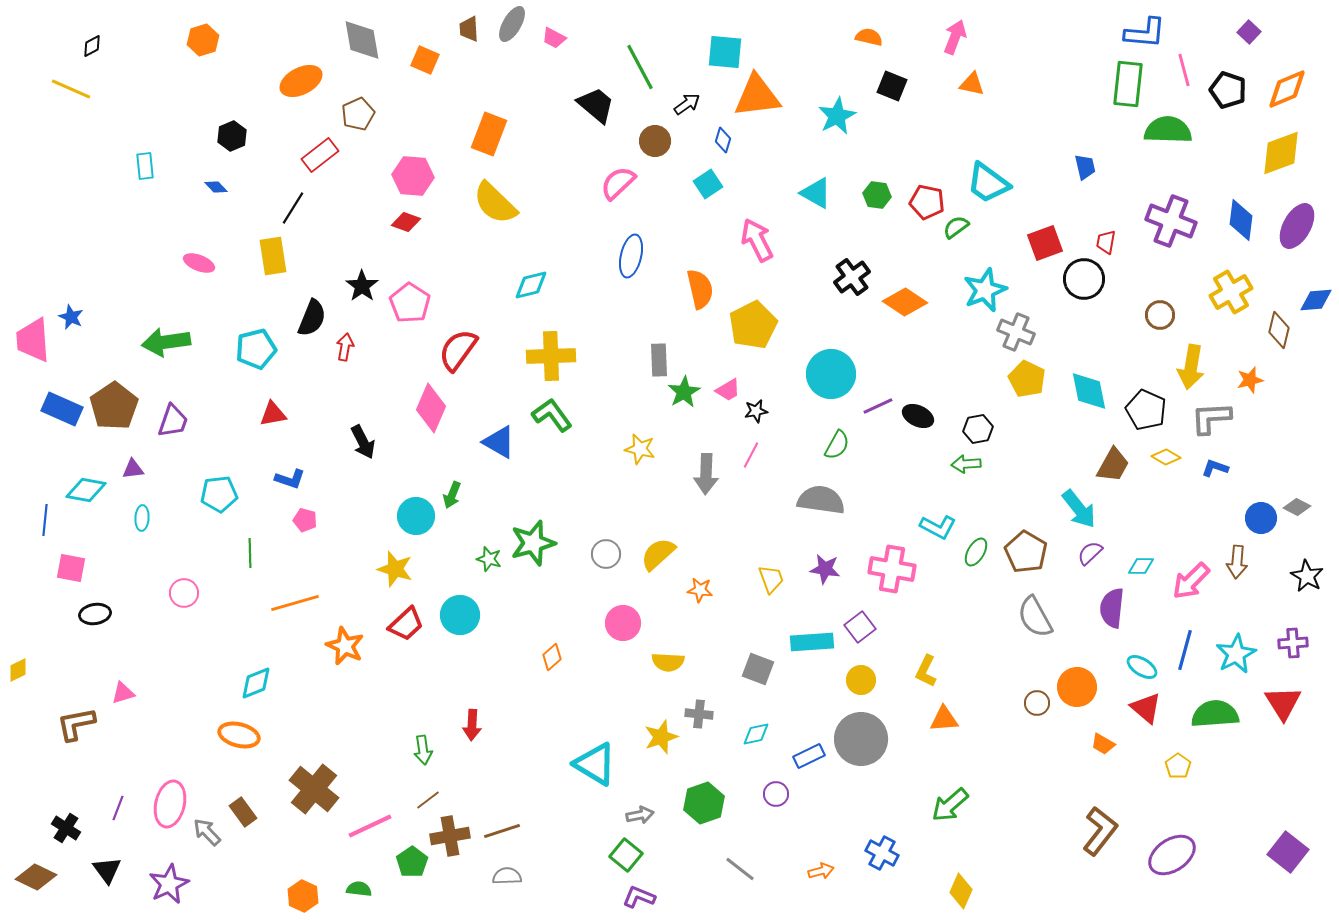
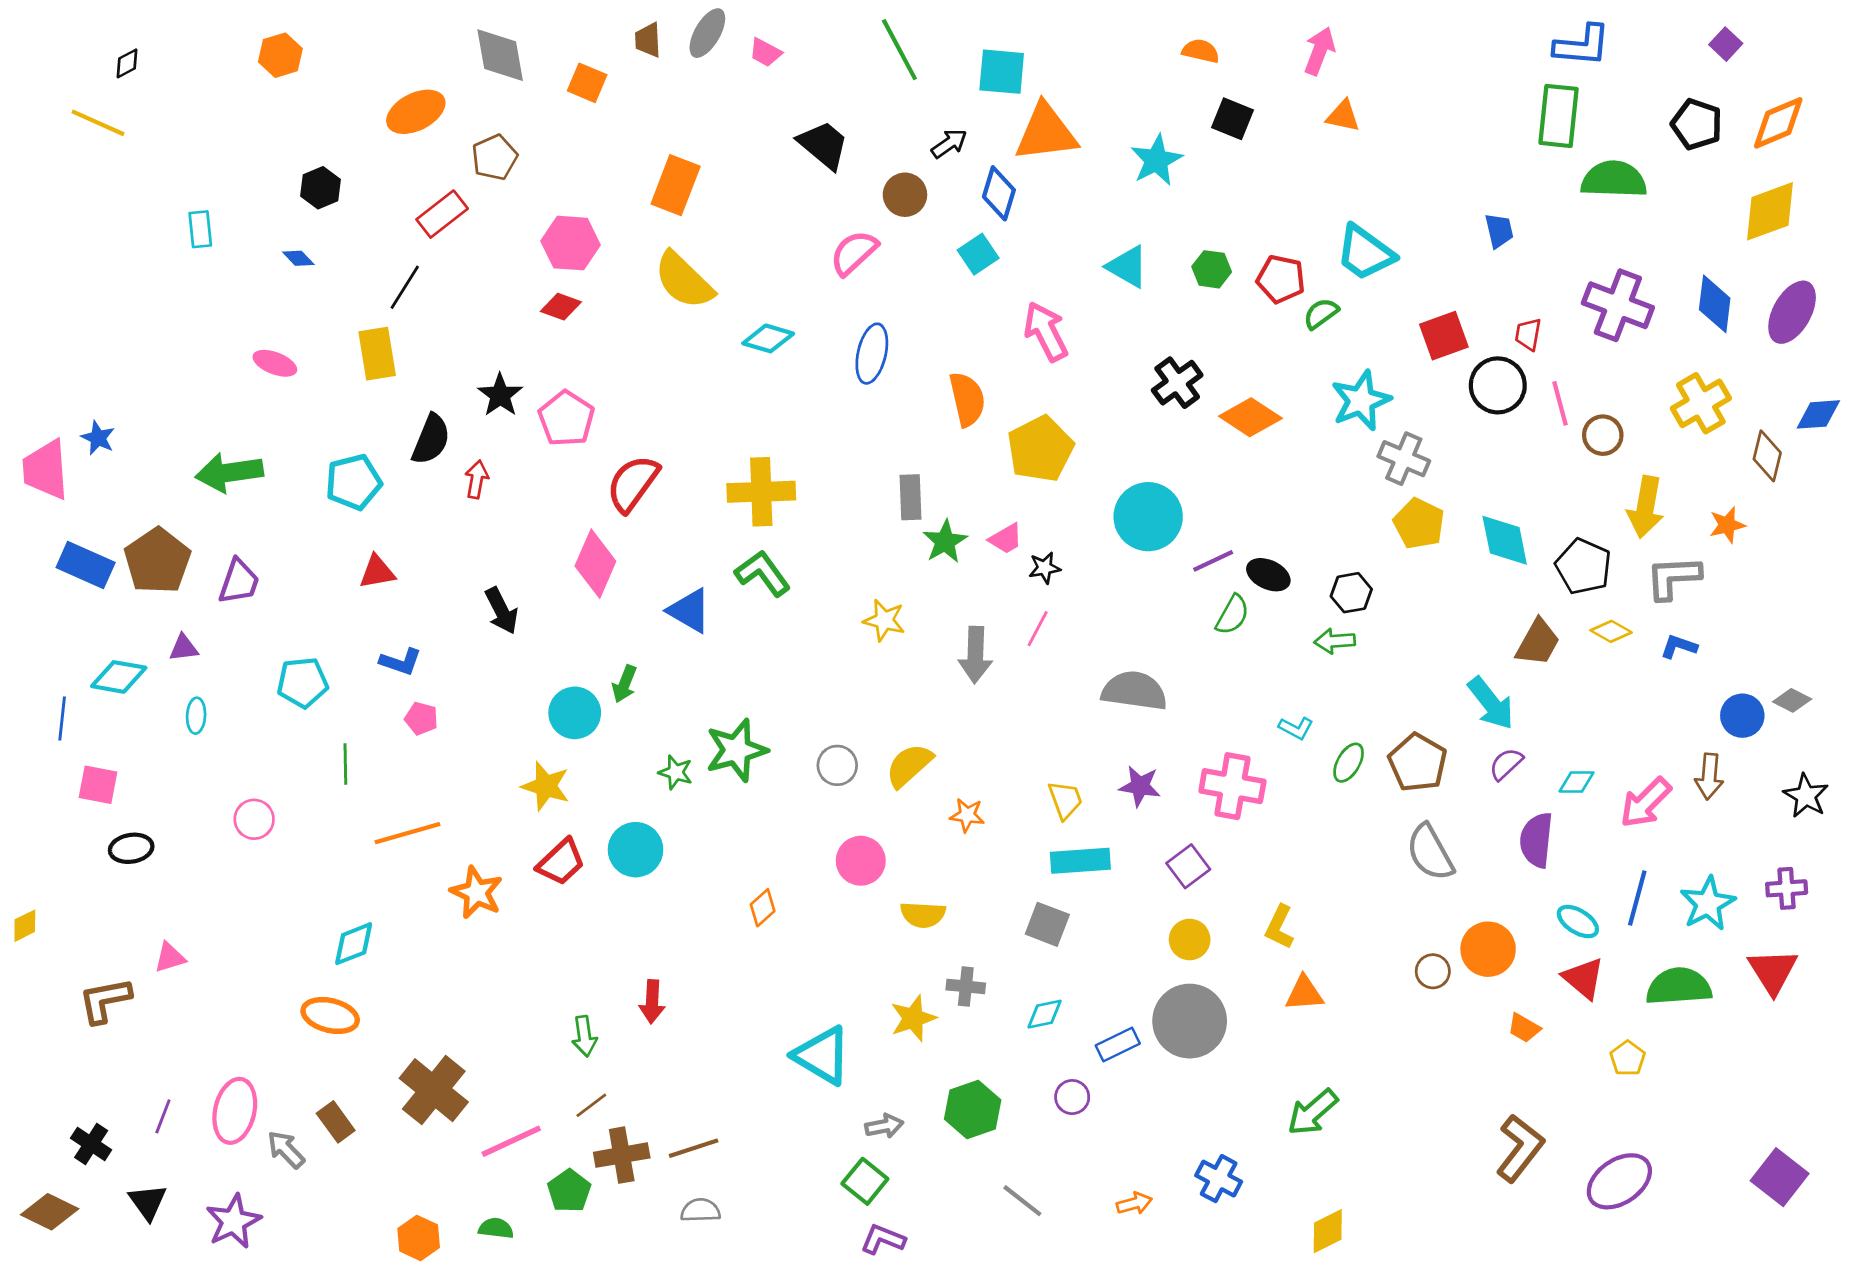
green line: (640, 67) -> (899, 50), moved
pink line: (1184, 70) -> (1560, 403), moved
blue diamond: (723, 140) -> (999, 193), size x1.5
cyan diamond: (531, 285) -> (768, 338), moved, turned 30
green semicircle: (837, 445) -> (1232, 615), moved
cyan L-shape: (938, 527) -> (1296, 728), size x0.7
cyan rectangle: (812, 642) -> (1080, 861), moved
yellow diamond: (961, 891) -> (1328, 1231), turned 40

